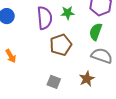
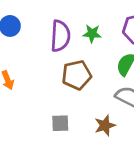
gray square: (54, 82) -> (60, 123), turned -32

